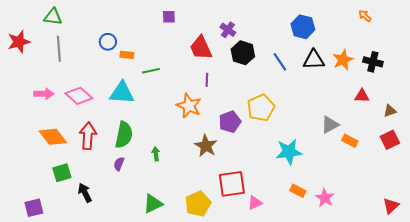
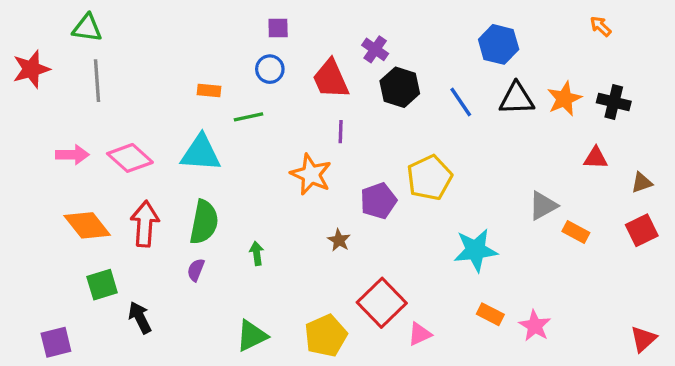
blue circle: (108, 42) -> (270, 69), moved
brown star: (206, 146) -> (339, 240), size x0.6
red square: (232, 184) -> (382, 303), turned -36

